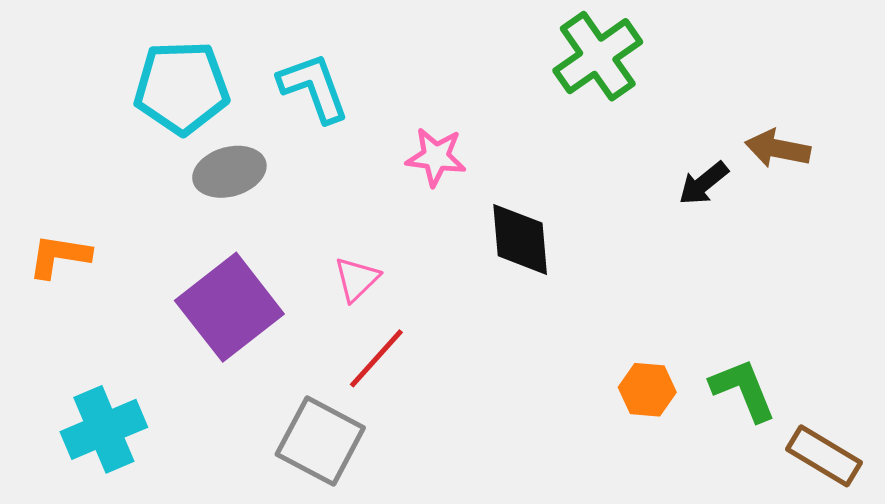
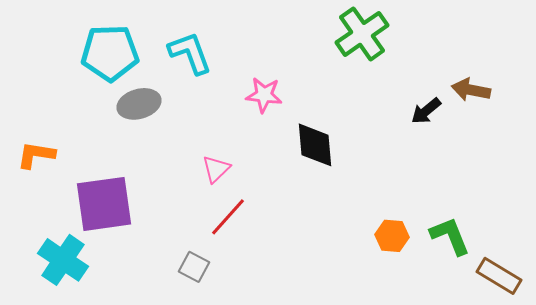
purple square: (229, 307) -> (104, 204), moved, turned 30
cyan cross: (104, 429) -> (63, 260), turned -33
gray square: (320, 441) -> (194, 267), size x0.6

